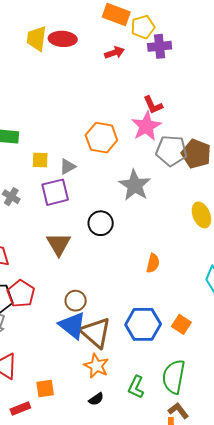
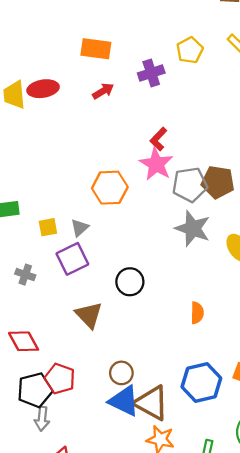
yellow pentagon: (143, 27) -> (190, 50), moved
red L-shape: (153, 105) -> (158, 139), turned 80
gray star: (135, 185) -> (193, 228), moved

